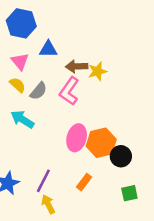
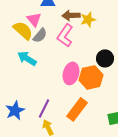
pink triangle: (20, 62) -> (34, 19), moved
yellow semicircle: (18, 85) -> (23, 30), size x1.5
black circle: (121, 156) -> (105, 58), moved
orange rectangle: (84, 182) -> (77, 109), size x1.6

